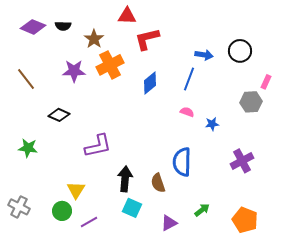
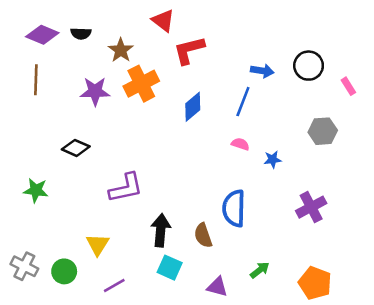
red triangle: (127, 16) -> (163, 21), turned 36
brown line: (26, 79) -> (36, 80), moved, turned 40
pink rectangle: (266, 82) -> (348, 86), moved, turned -56
green circle: (62, 211) -> (64, 271), moved
purple triangle: (169, 223) -> (217, 287), turned 42

